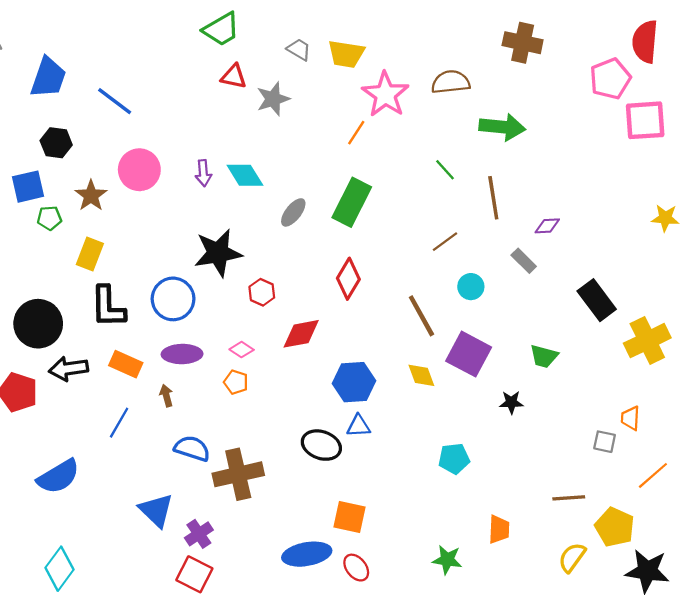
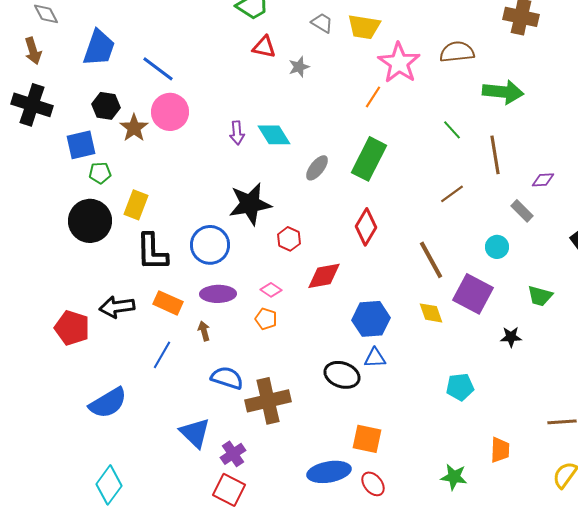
gray star: (273, 99) -> (299, 67), size x0.7
pink circle: (139, 170) -> (170, 112), moved
brown star: (91, 196) -> (134, 128), moved
cyan circle: (471, 287) -> (497, 247), moved
black circle: (38, 324) -> (90, 221), moved

